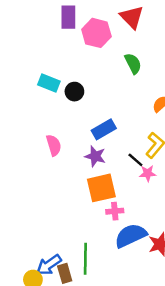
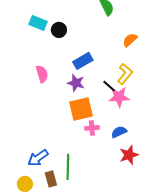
pink star: (148, 173) -> (119, 97), size x1.5
blue semicircle: (131, 236) -> (119, 132), moved, size x0.6
blue arrow: (49, 265) -> (38, 158), moved

